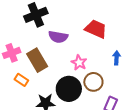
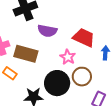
red trapezoid: (96, 29) -> (84, 38), moved
brown rectangle: (37, 60) -> (26, 54), turned -45

